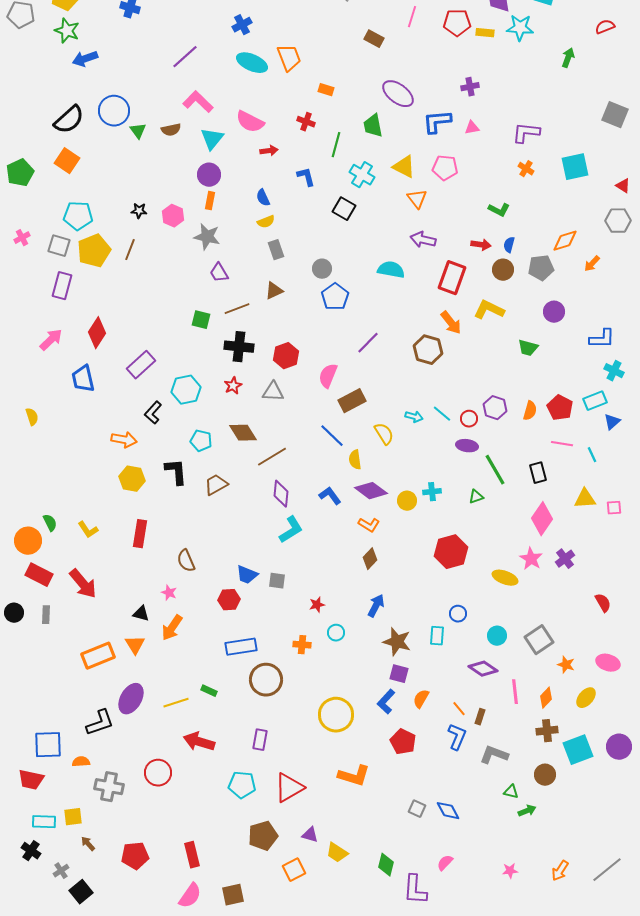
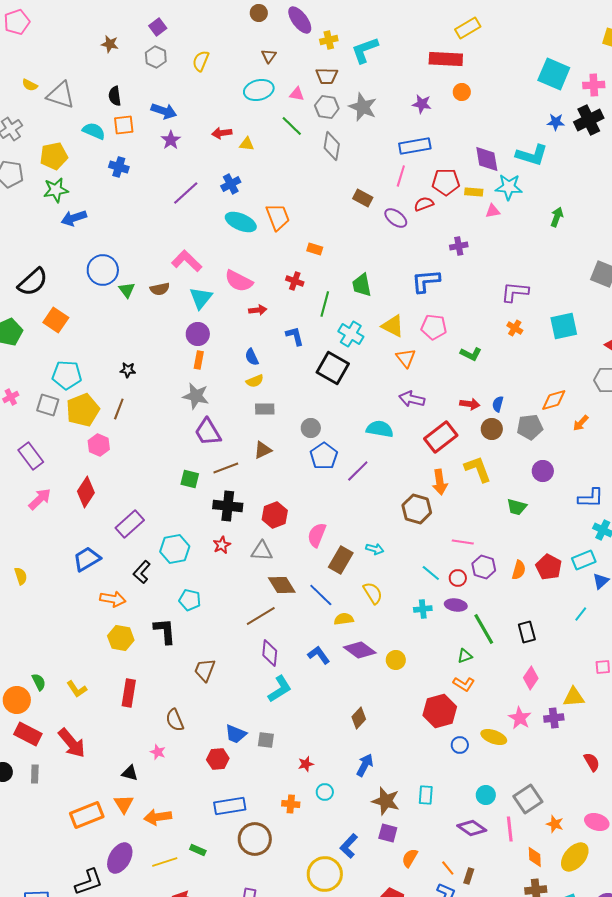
red semicircle: (605, 27) -> (424, 204), moved
green star: (67, 31) -> (56, 190), turned -30
purple line: (185, 57) -> (186, 193), moved
purple ellipse: (398, 94) -> (396, 218), moved, size x0.7
black semicircle: (69, 120) -> (33, 282), moved
pink triangle: (472, 128) -> (493, 211), moved
black square: (344, 209) -> (333, 368), size x1.4
green L-shape: (499, 210) -> (471, 354), moved
pink hexagon: (173, 216) -> (99, 445), moved
gray rectangle: (276, 250) -> (265, 409), turned -72
purple trapezoid: (219, 273) -> (208, 432), size x1.4
red rectangle: (452, 278) -> (441, 437), turned 32
purple rectangle: (62, 286) -> (31, 456), moved, turned -52
yellow L-shape: (489, 310) -> (478, 469), turned 44
orange arrow: (451, 323) -> (440, 482), turned 30
purple line: (368, 343) -> (358, 471), moved
blue trapezoid: (83, 379) -> (87, 559), moved, turned 72
brown rectangle: (352, 401) -> (341, 560), turned -32
cyan arrow: (414, 417) -> (375, 549), moved
brown diamond: (243, 433) -> (282, 585), moved
pink line: (562, 444) -> (463, 542), moved
cyan line: (592, 455) -> (581, 614), turned 63
yellow semicircle: (355, 460) -> (344, 619), turned 90
brown trapezoid: (216, 485) -> (205, 670), moved, turned -40
cyan cross: (432, 492) -> (423, 609), moved
yellow triangle: (585, 499) -> (574, 697), moved
pink diamond: (542, 519) -> (531, 678), size x0.7
orange L-shape: (369, 525) -> (464, 684), moved
purple cross: (565, 559) -> (554, 718), turned 30
blue circle: (458, 614) -> (460, 745), moved
orange arrow: (172, 628) -> (158, 817), moved, turned 48
pink line: (515, 692) -> (510, 829), moved
orange diamond: (546, 698) -> (535, 857), turned -45
yellow ellipse: (586, 698) -> (575, 857), size x1.4
blue L-shape: (386, 702) -> (349, 846), moved

